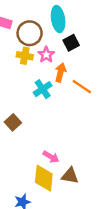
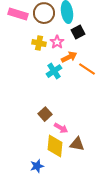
brown circle: (30, 33) -> (44, 13), moved
orange arrow: (60, 72) -> (69, 57), turned 49
brown square: (13, 122) -> (45, 114), moved

